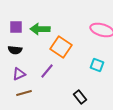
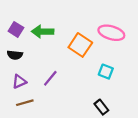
purple square: (16, 27) -> (16, 29), turned 32
orange square: (61, 47) -> (80, 45), moved
black rectangle: (80, 97) -> (101, 107), moved

